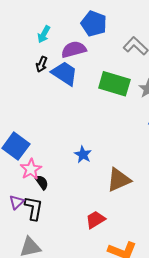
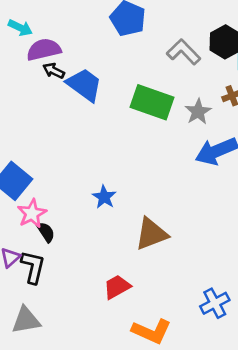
cyan arrow: (44, 34) -> (20, 28), moved, turned -96
purple semicircle: (74, 49) -> (44, 50), moved
black arrow: (42, 64) -> (54, 71), turned 91

